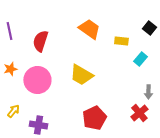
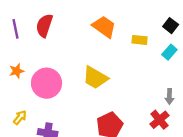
red semicircle: (40, 41) -> (44, 26), moved
cyan rectangle: (140, 59) -> (169, 52), moved

